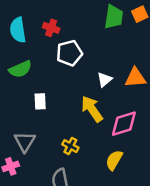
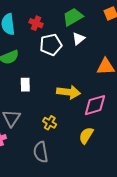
green trapezoid: (114, 17) -> (73, 17), moved, turned -130
white triangle: (104, 80) -> (79, 39), moved
yellow arrow: (92, 109) -> (69, 92), turned 130

